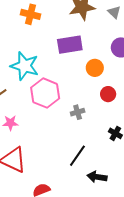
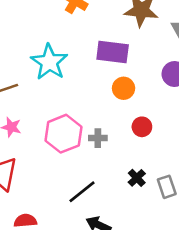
orange circle: (95, 68) -> (124, 88), moved
pink hexagon: (45, 93) -> (63, 134), moved

